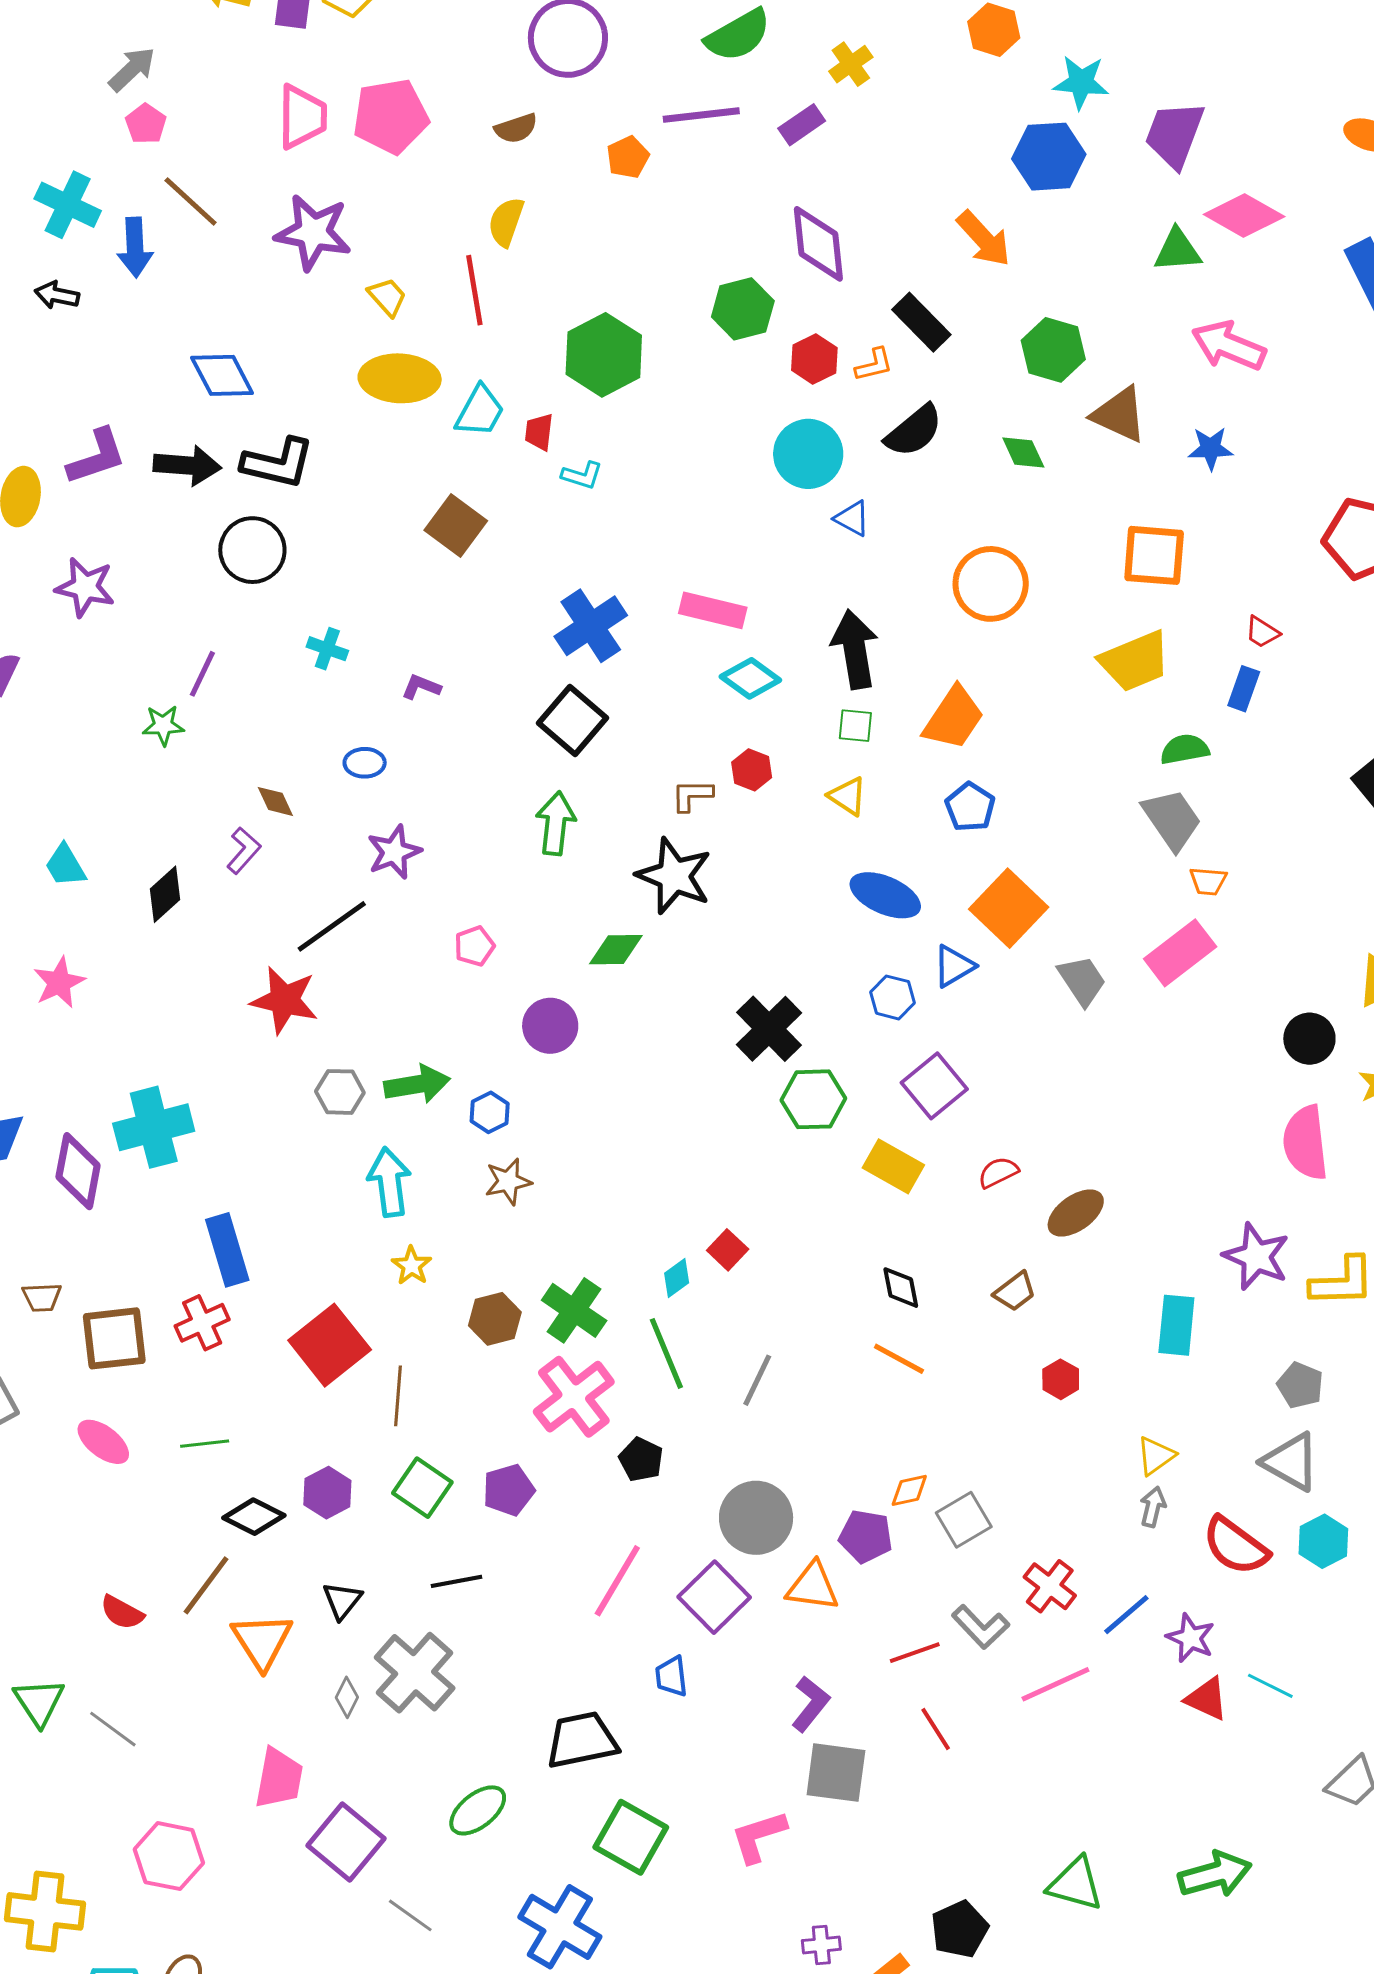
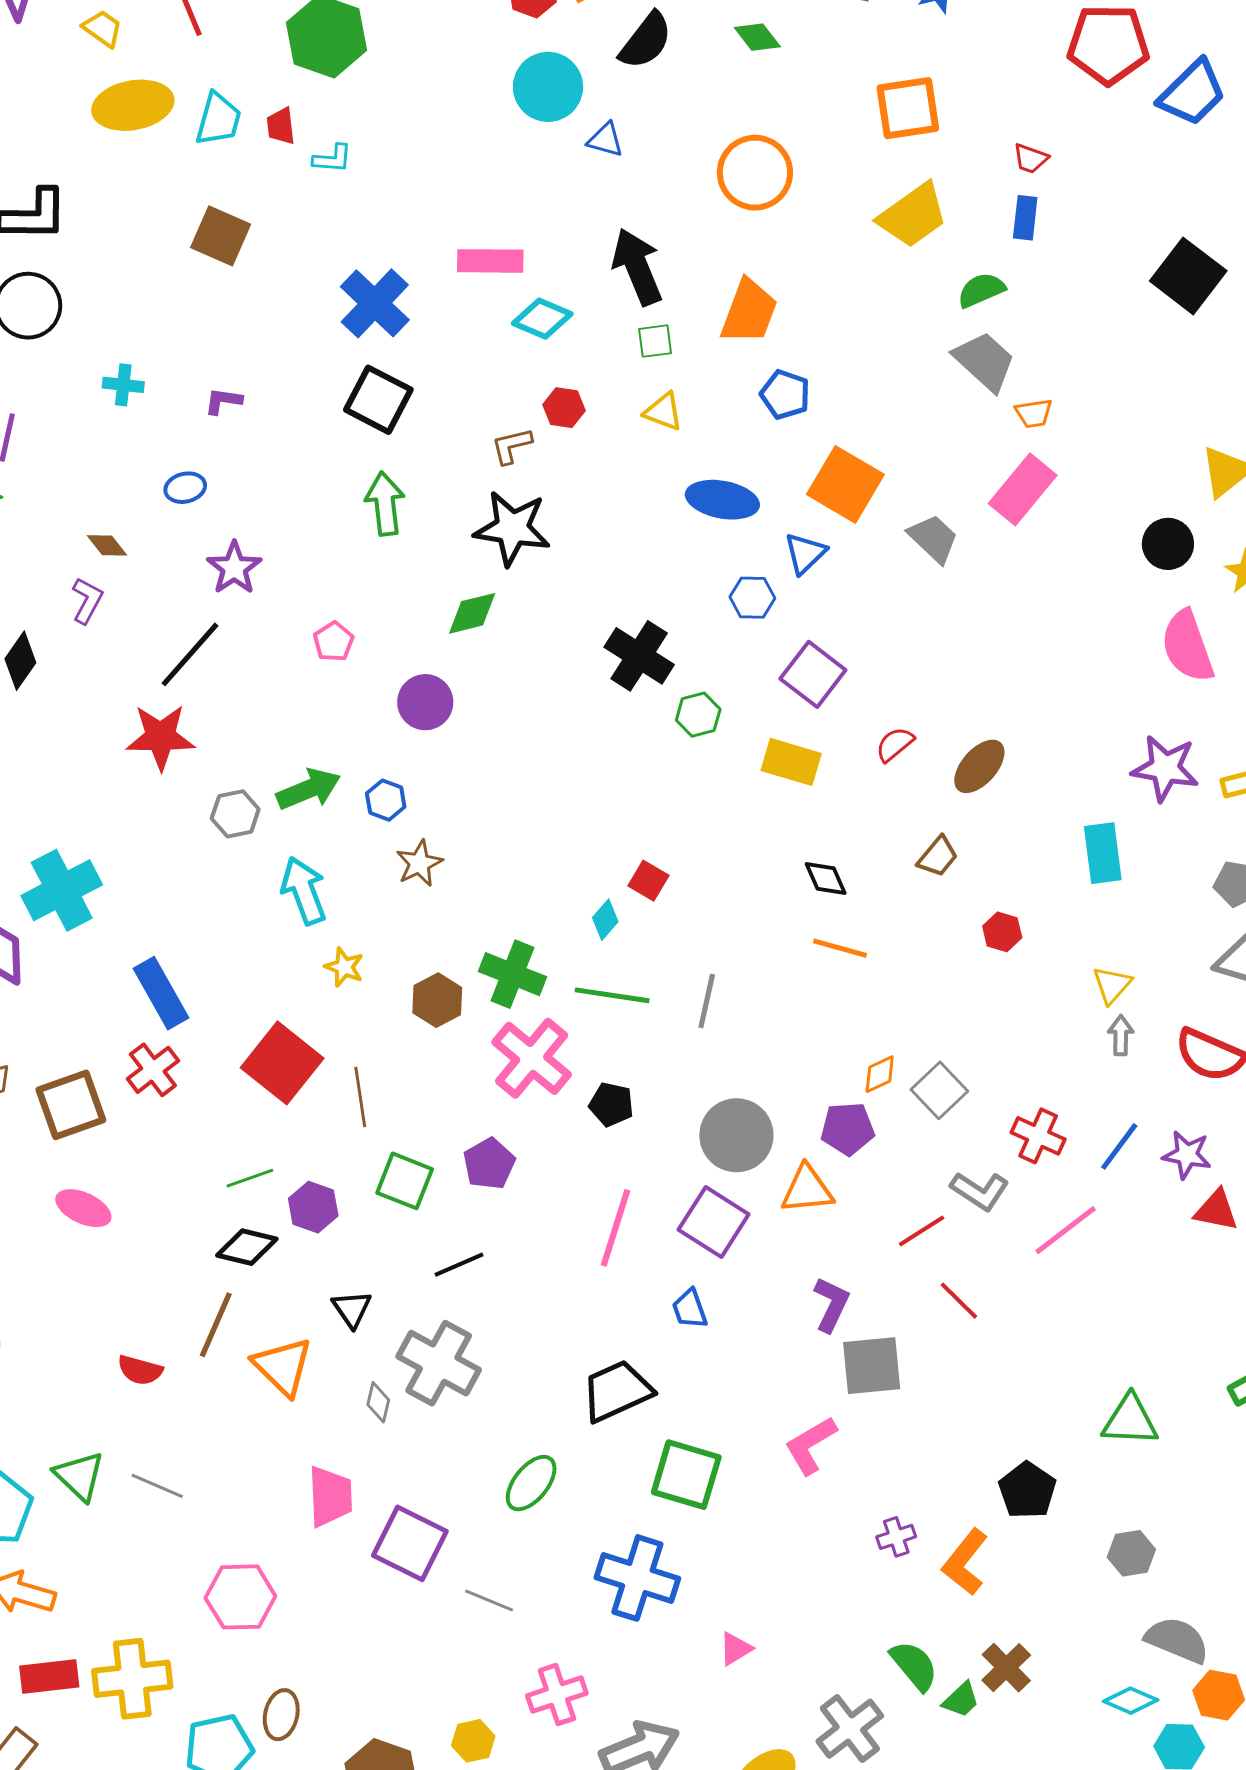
green hexagon: (813, 1099) -> (698, 715), size x0.7
green line: (666, 1353) -> (612, 995), turned -46
green line: (205, 1444) -> (250, 1178), moved

